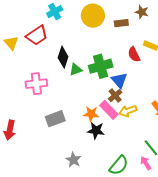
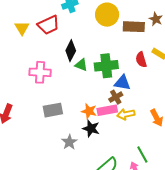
brown rectangle: (121, 23) -> (134, 27), size x1.5
green triangle: (76, 70) -> (81, 65), turned 32
blue triangle: (119, 80) -> (122, 83), turned -48
pink rectangle: (109, 110) -> (107, 110), turned -66
gray star: (73, 160) -> (69, 142), moved

